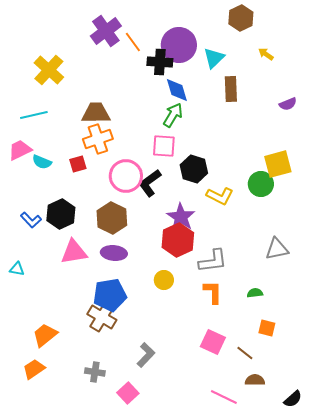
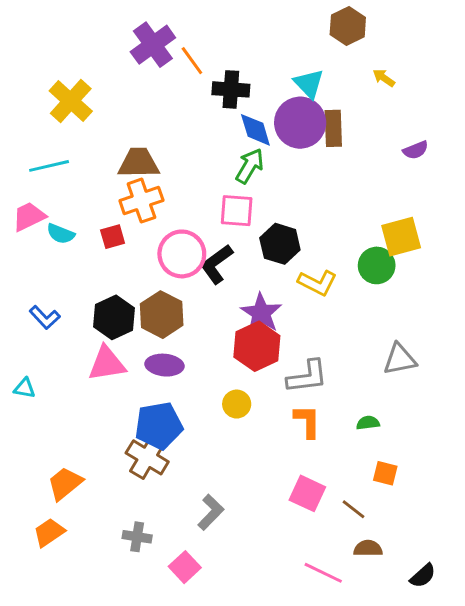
purple circle: (179, 45) -> (300, 123), moved
cyan triangle: (214, 58) -> (309, 84), turned -30
black hexagon: (61, 214) -> (114, 317), moved

